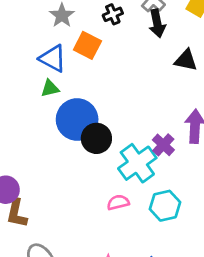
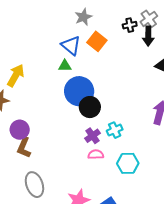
black cross: (113, 14) -> (130, 25), moved
purple cross: (163, 145) -> (93, 136), moved
cyan cross: (137, 163) -> (115, 130), size x0.6

